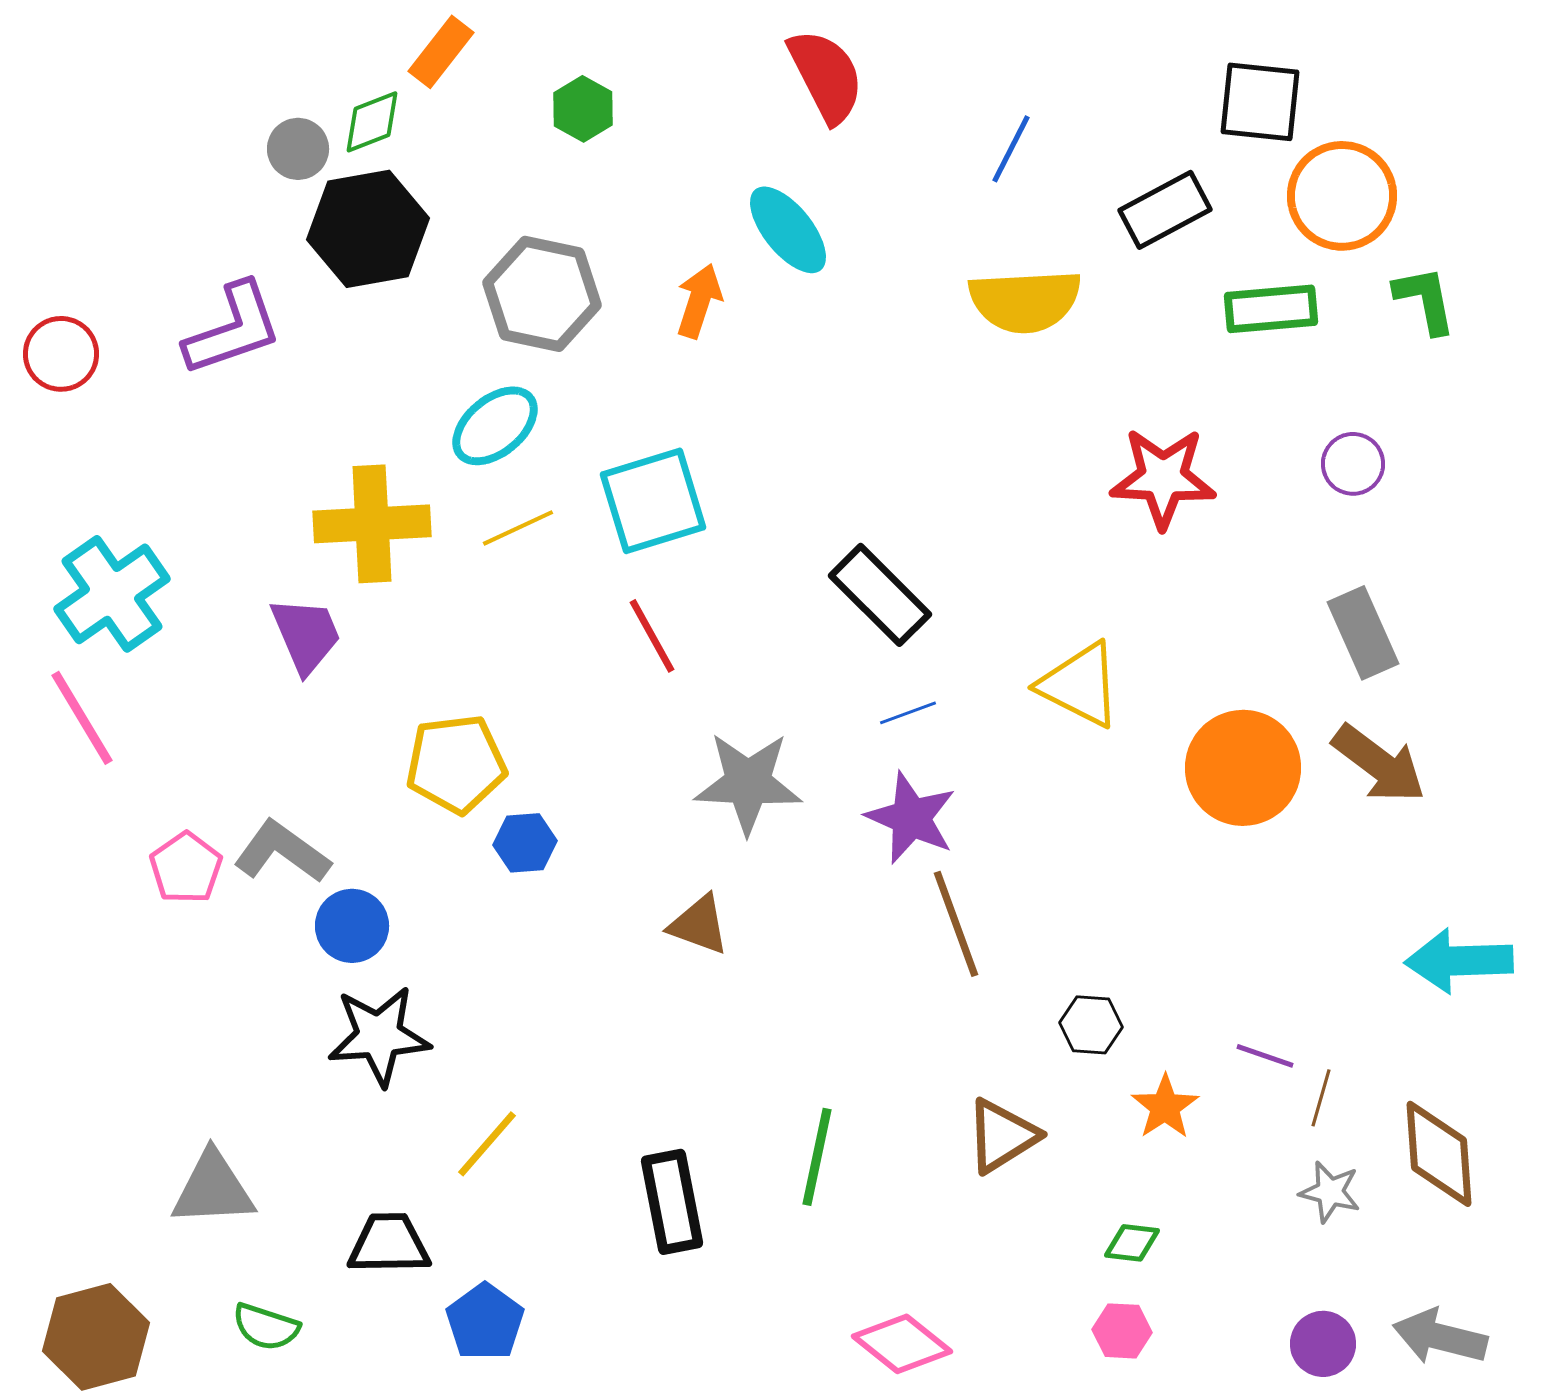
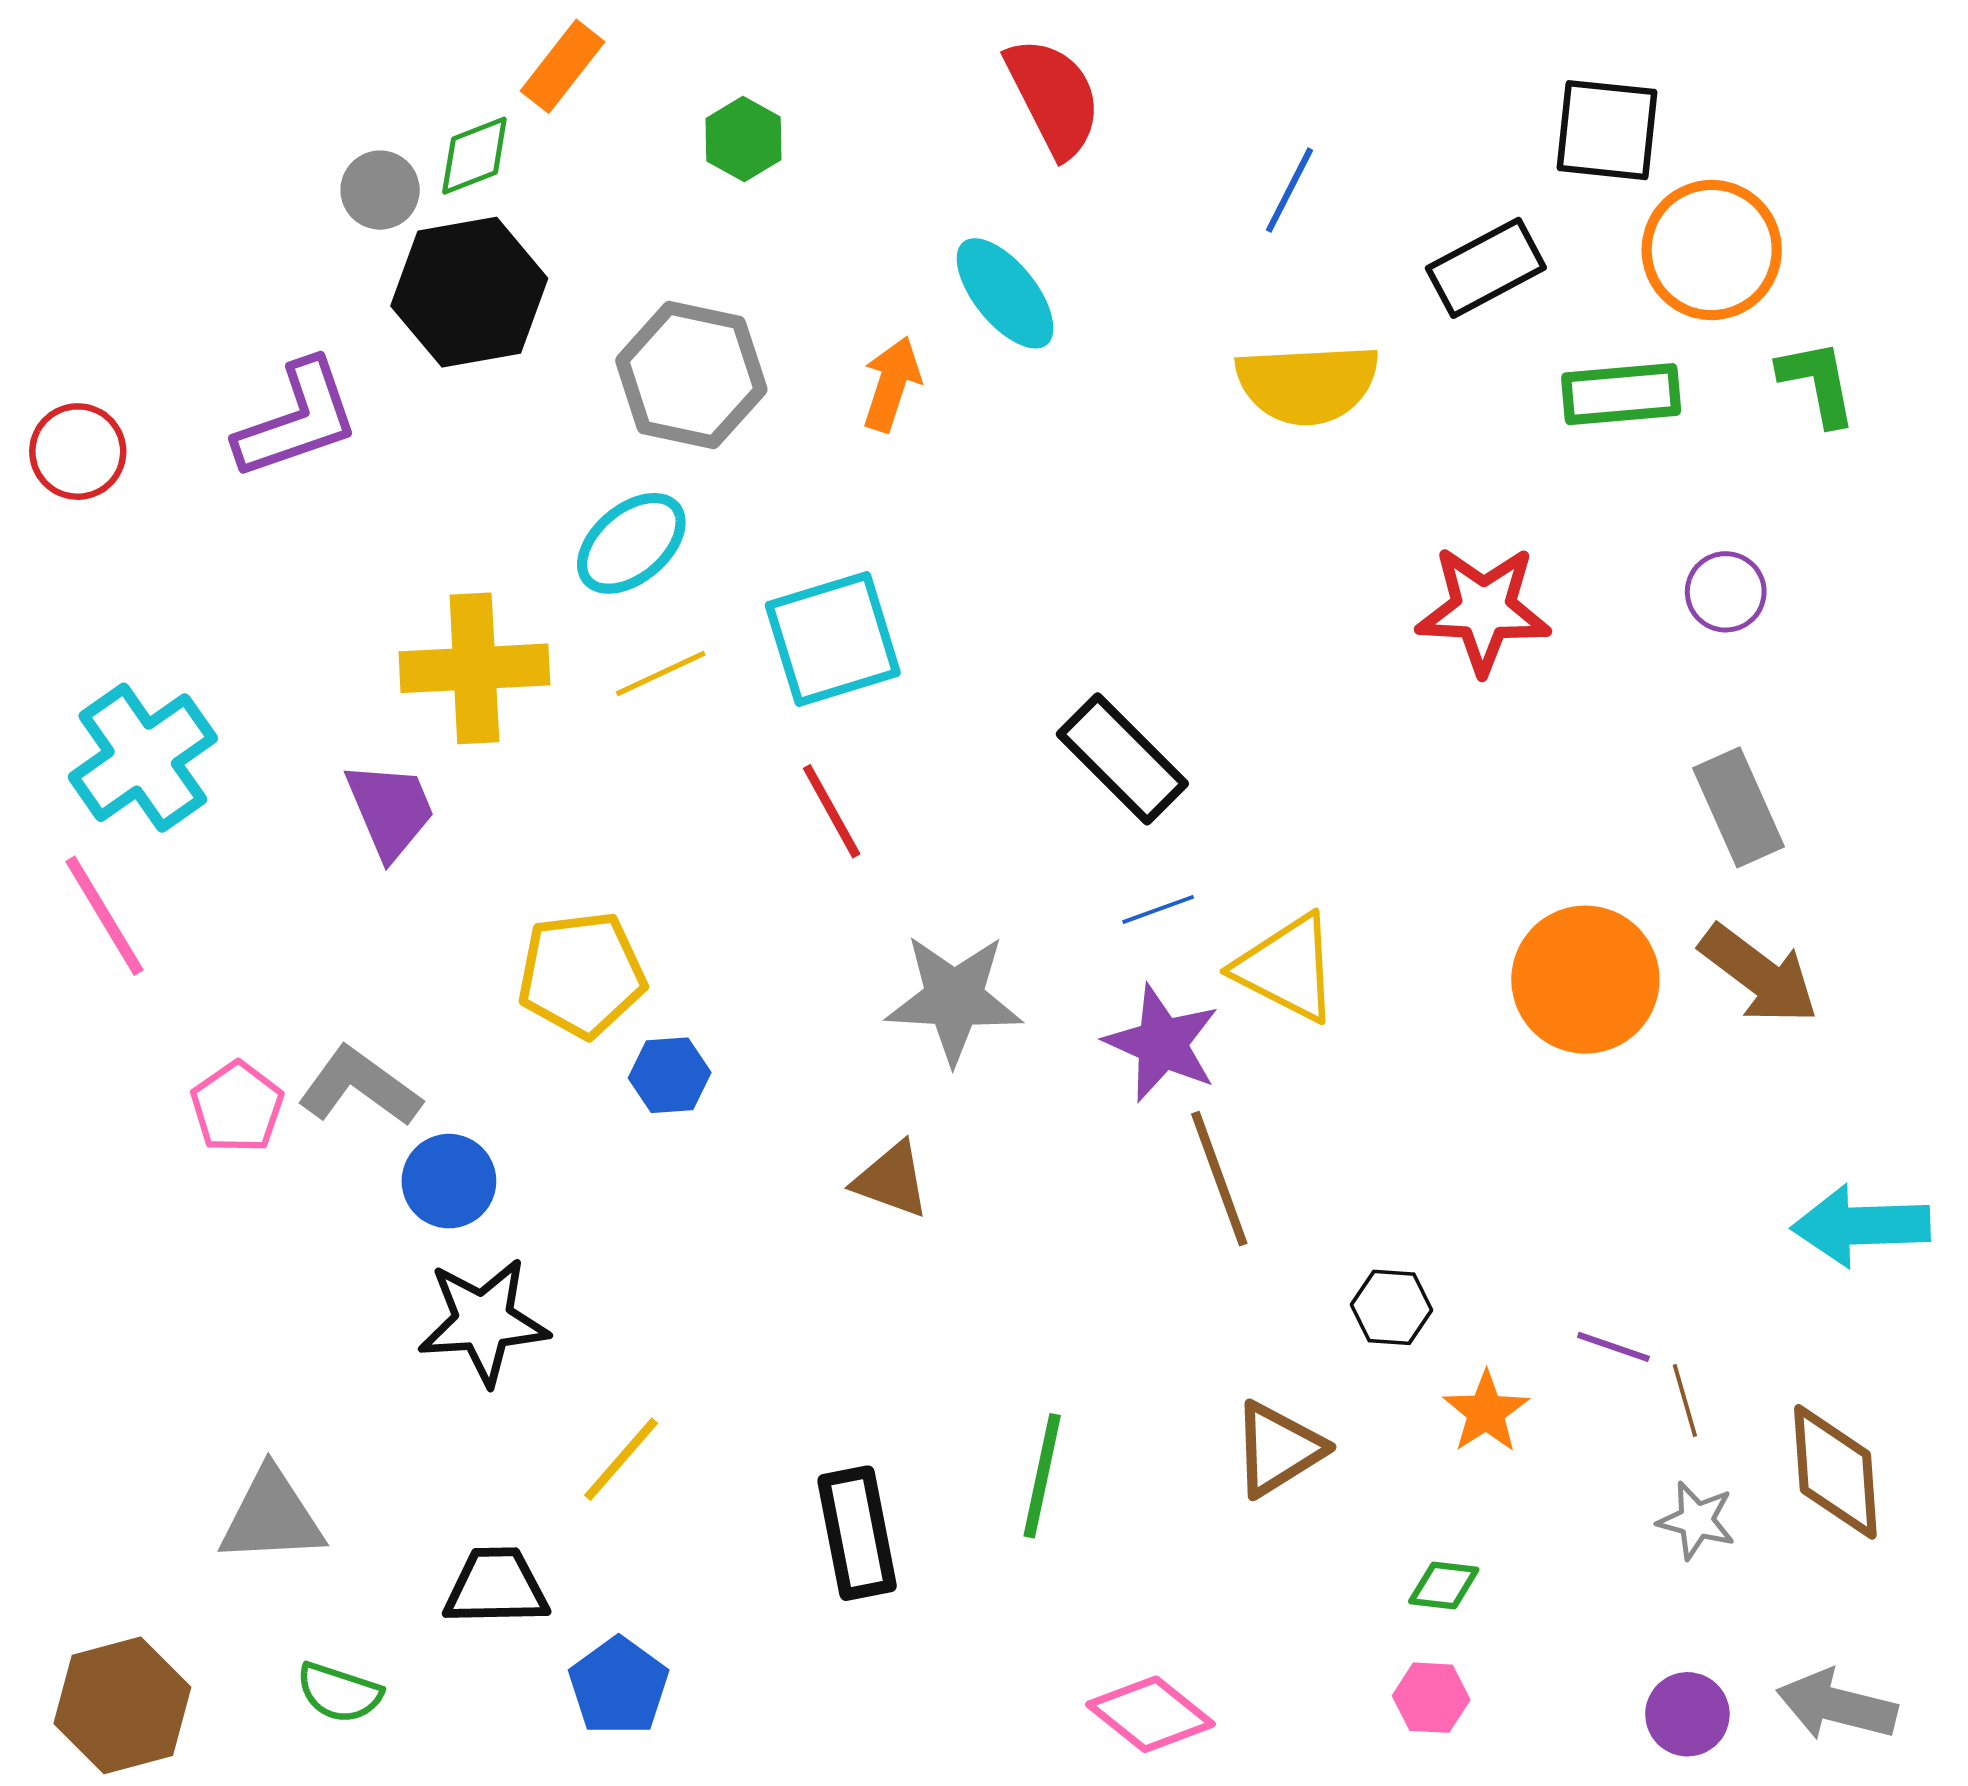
yellow triangle: (1080, 685) -> (1287, 968), moved
brown line: (1321, 1098) -> (1685, 1400), turned -32

